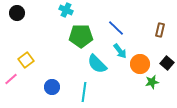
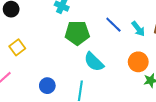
cyan arrow: (120, 51) -> (138, 29), moved
yellow square: (26, 60) -> (17, 47), moved

